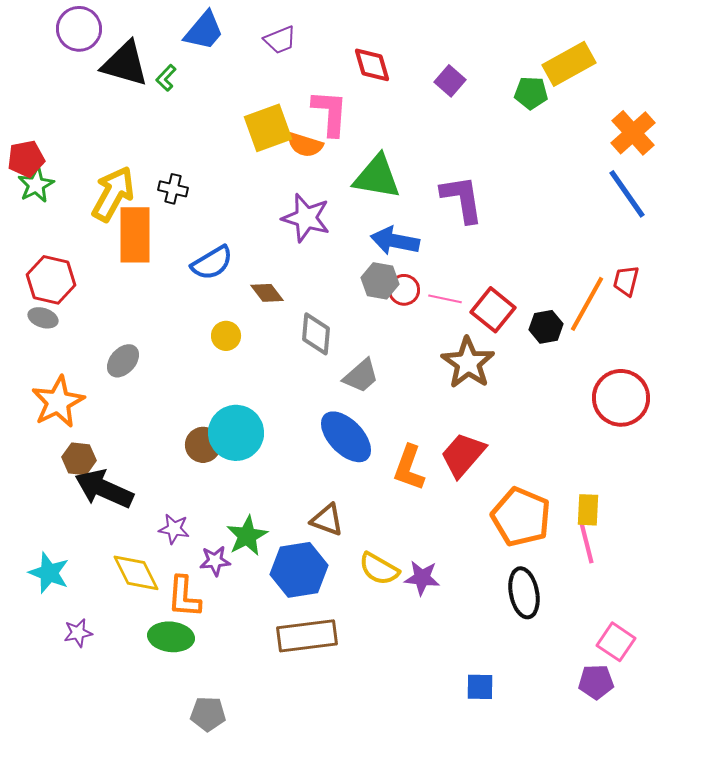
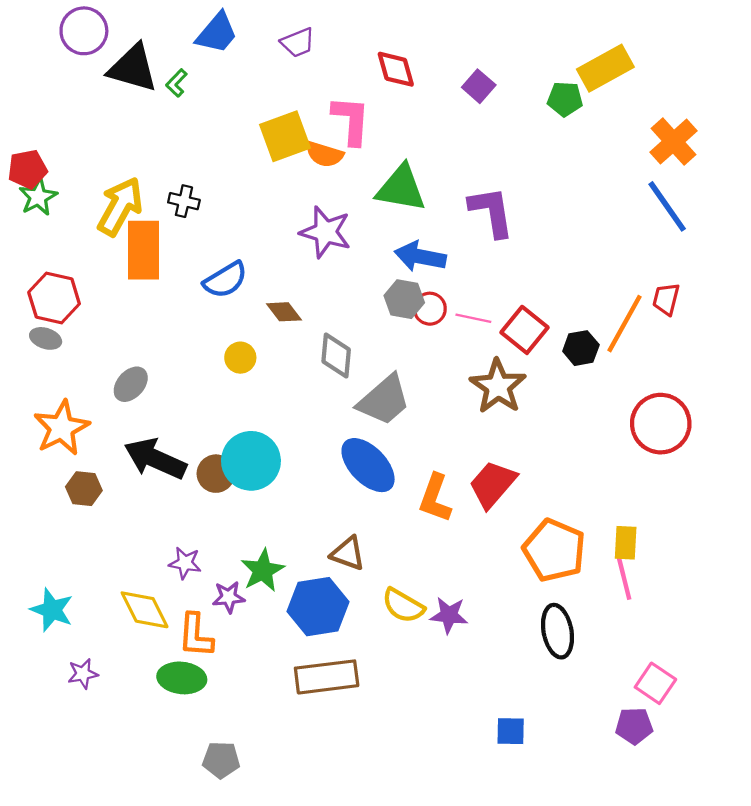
gray trapezoid: (361, 376) -> (384, 400), size x1.4
black arrow: (104, 489) -> (155, 459), moved

